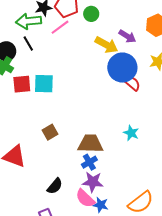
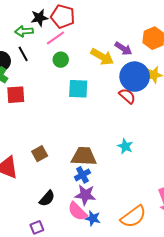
green circle: (91, 14) -> (61, 60), moved
green arrow: (29, 21) -> (24, 31), size x0.7
blue circle: (122, 68) -> (135, 77), moved
cyan square: (44, 84) -> (78, 89), moved
brown square: (50, 132) -> (40, 154), moved

